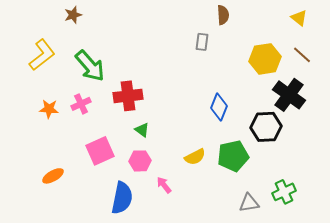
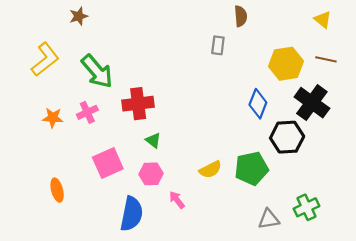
brown line: (302, 55) -> (326, 59), turned -30
blue diamond: (219, 107) -> (258, 104), moved
orange ellipse: (53, 176) -> (57, 190), turned -75

